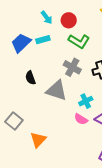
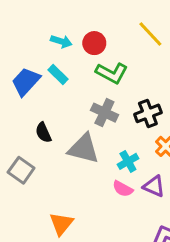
cyan arrow: (47, 18) -> (61, 41), turned -32
cyan rectangle: (43, 40) -> (58, 74), turned 64
gray square: (14, 121) -> (21, 170), moved

